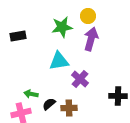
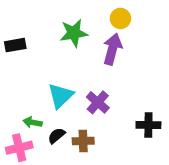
yellow circle: (88, 16) -> (120, 18), moved
cyan triangle: (59, 61) -> (60, 96), moved, turned -35

